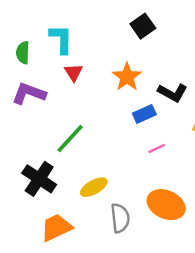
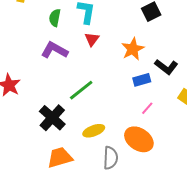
pink line: (157, 148) -> (147, 108), turned -32
orange ellipse: (166, 205) -> (139, 139), moved

